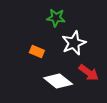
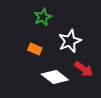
green star: (56, 18) -> (43, 17), moved, turned -30

